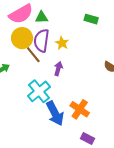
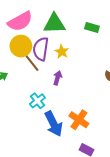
green triangle: (42, 17) -> (54, 24), moved, size x1.6
cyan cross: (39, 91) -> (38, 101), size x0.7

